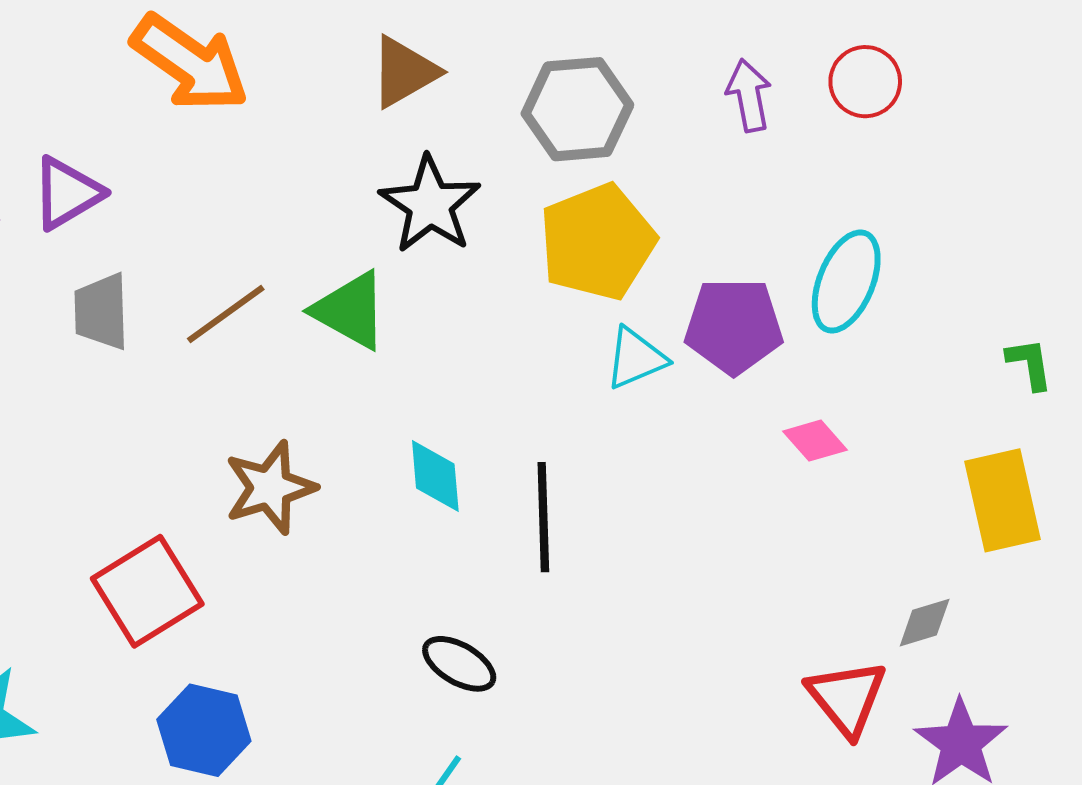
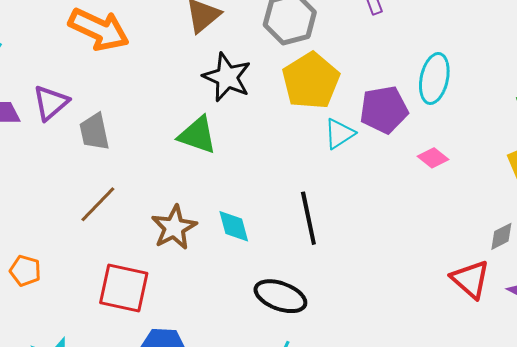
gray trapezoid: (101, 312) -> (94, 132), moved
brown line: (226, 314) -> (98, 204), moved
cyan diamond: (435, 476) -> (234, 226), moved
red square: (147, 591) -> (124, 288), turned -36
black ellipse: (459, 664) -> (280, 296), size x1.4

